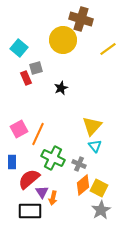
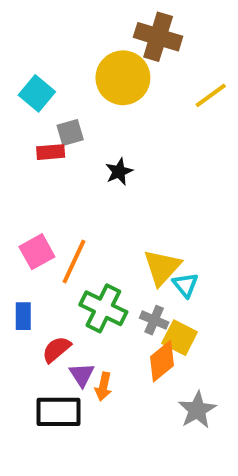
red rectangle: (26, 78) -> (51, 152), turned -72
yellow triangle: (92, 126) -> (162, 267), moved
red semicircle: (29, 179) -> (56, 349), size x0.7
yellow square: (99, 188) -> (180, 338), moved

